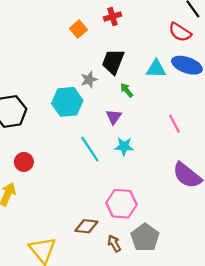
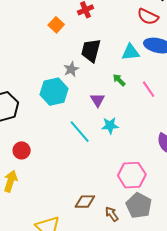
green arrow: (127, 90) -> (119, 80), moved
pink line: (174, 124) -> (149, 89), moved
pink hexagon: (121, 204) -> (132, 175), moved

